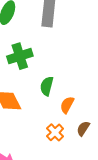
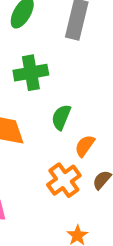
orange cross: (55, 132) -> (64, 180), size x1.4

